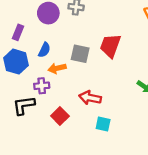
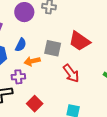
red trapezoid: (110, 46) -> (80, 41), turned -75
red arrow: (90, 98) -> (71, 73), moved, turned -138

